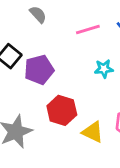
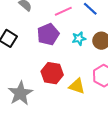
purple pentagon: (39, 70) -> (48, 34), moved

